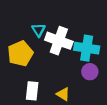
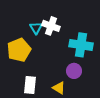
white cross: (59, 41) -> (51, 26), moved, size x0.7
purple circle: (90, 72) -> (74, 71), moved

